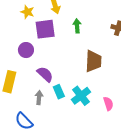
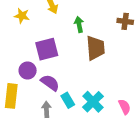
purple square: (45, 29) -> (47, 49), moved
purple circle: (26, 50) -> (28, 71), moved
brown trapezoid: (94, 61) -> (95, 48), moved

